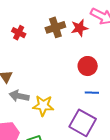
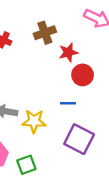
red star: (80, 28) -> (68, 52), moved
blue line: (92, 93) -> (68, 103), moved

